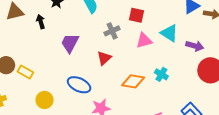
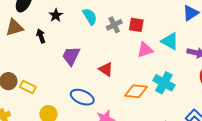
gray cross: (112, 31) -> (114, 25), moved
red triangle: (104, 58) -> (106, 69), turned -42
cyan cross: (161, 74) -> (164, 83), size x1.5

